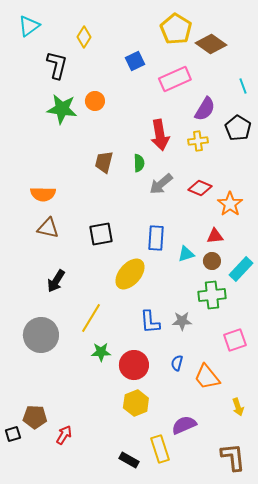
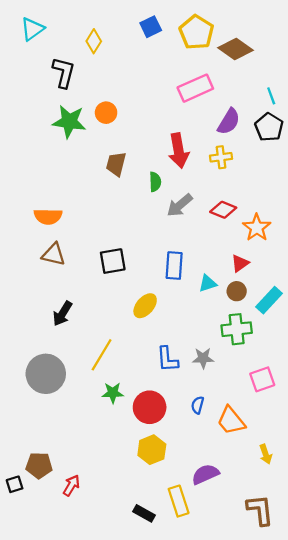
blue square: (135, 61) -> (151, 27), moved
black pentagon: (238, 128) -> (269, 127), moved
brown trapezoid: (104, 162) -> (116, 164), moved
red triangle: (215, 236) -> (240, 263), turned -30
yellow ellipse: (130, 274) -> (145, 306), size x0.7

